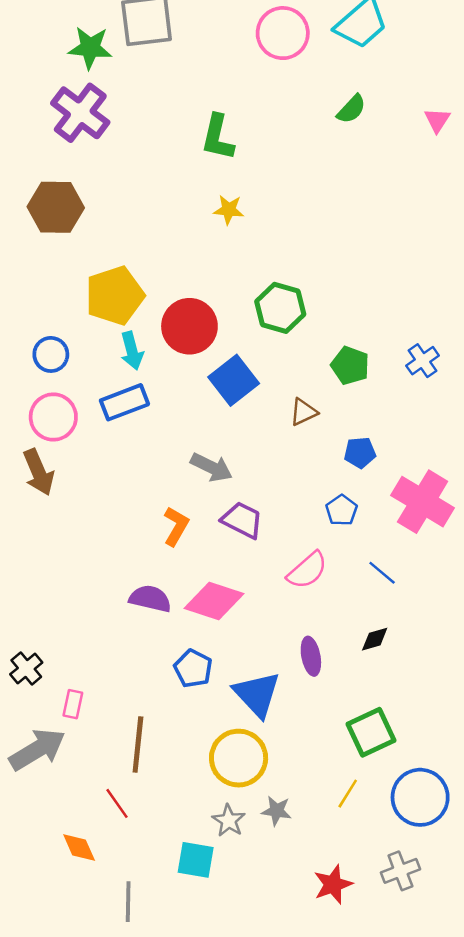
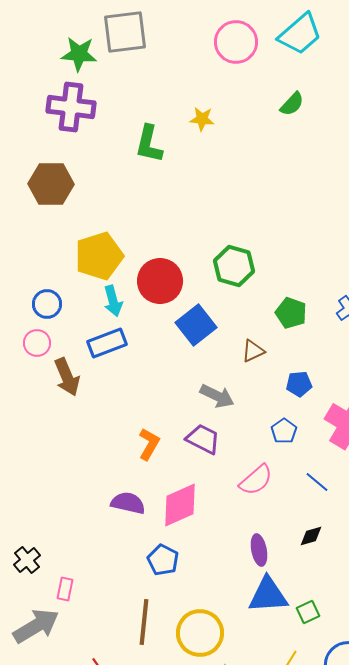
purple cross: (80, 113) -> (71, 107), turned -30
green L-shape: (218, 137) -> (149, 144), moved
yellow star: (229, 210) -> (202, 119), moved
pink circle: (53, 417) -> (37, 343), moved, size x0.7
gray arrow: (212, 467) -> (217, 396), moved
brown arrow: (39, 472) -> (67, 377), moved
pink diamond: (214, 601) -> (180, 505), turned -42
blue triangle: (257, 694) -> (268, 595), moved, turned -51
green square: (371, 732) -> (308, 612), size x0.6
brown line: (138, 745) -> (144, 622), moved

